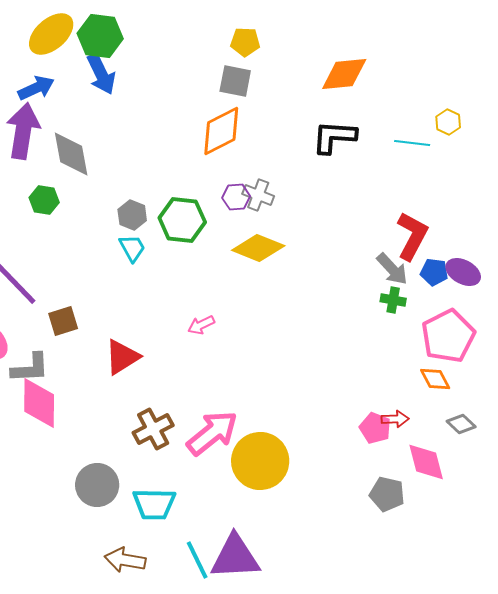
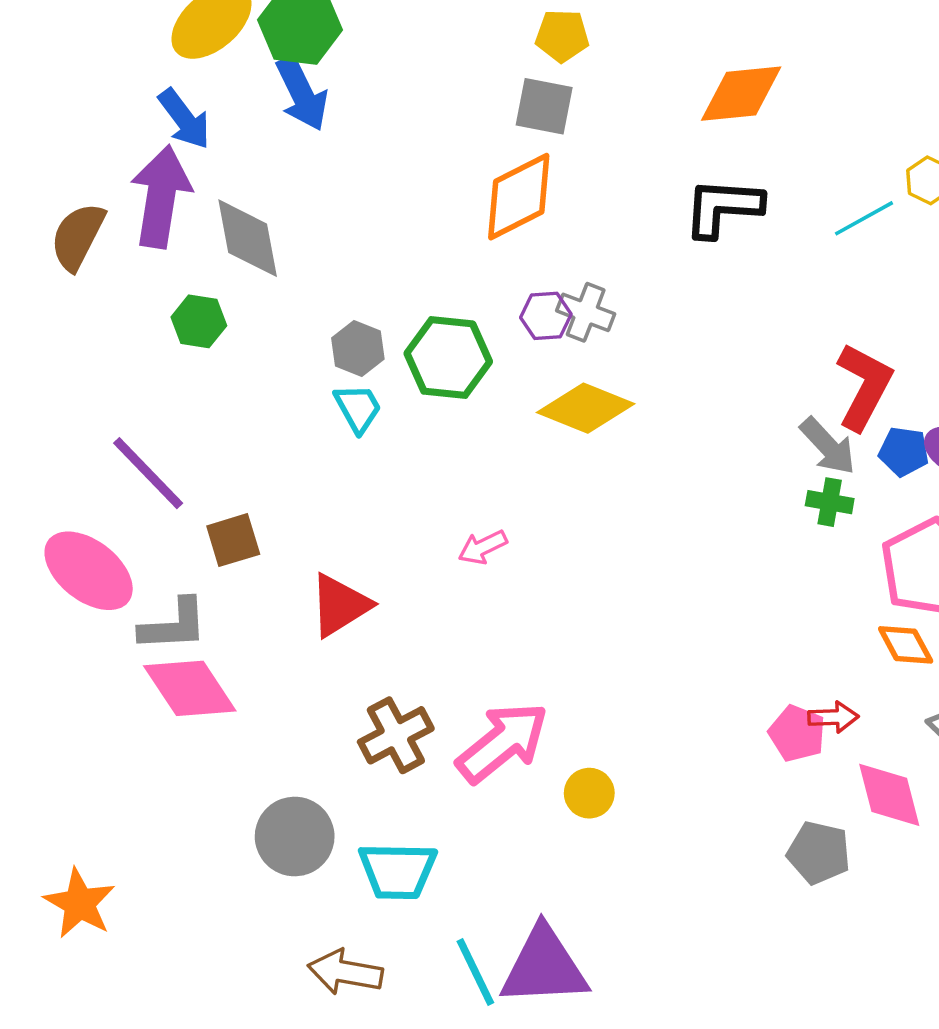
blue arrow: (36, 88) -> (184, 119), turned 78
cyan line: (412, 143) -> (864, 218), turned -36
pink diamond: (39, 403) -> (190, 688), turned -34
yellow circle: (260, 461) -> (589, 793), size x0.5

